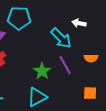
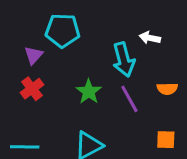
cyan arrow: (61, 38) -> (124, 60), turned 30
green star: (42, 71) -> (89, 92), moved

